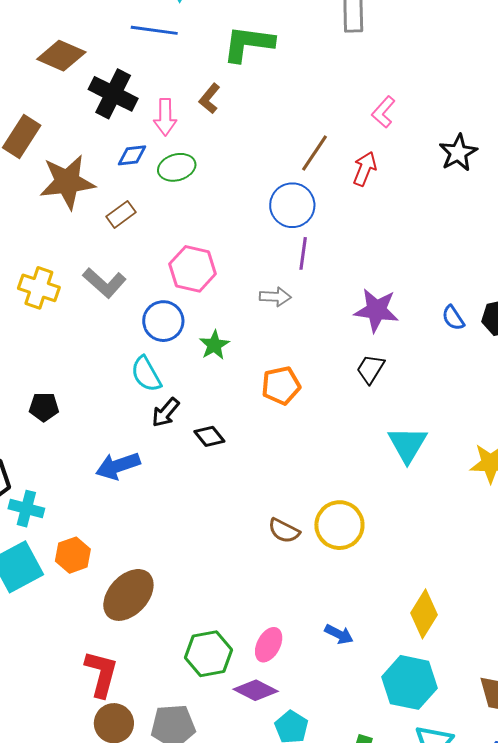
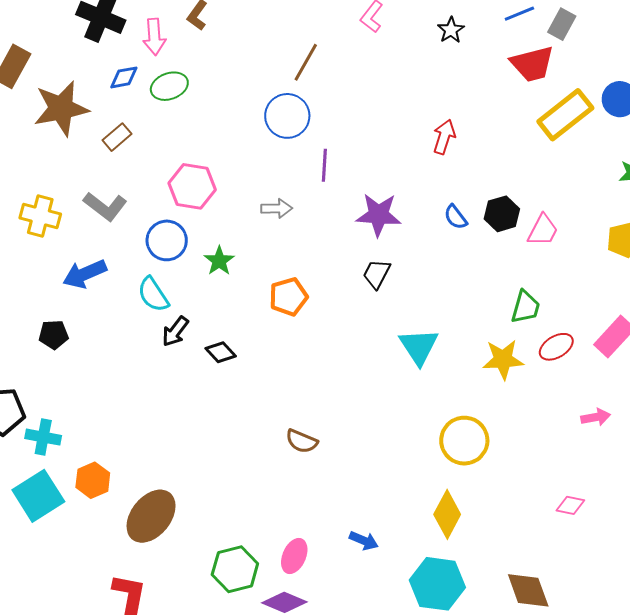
black star: (458, 153) -> (451, 30), moved, size x0.7
red arrow: (365, 169) -> (444, 137), moved
purple line: (303, 253) -> (324, 165), moved
blue arrow: (118, 466) -> (85, 274), moved
yellow circle: (339, 525) -> (464, 441), moved

